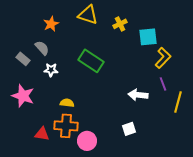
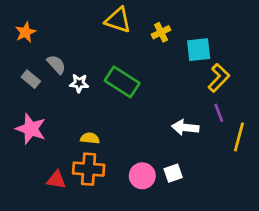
orange star: (51, 24) -> (25, 32), moved
white star: (51, 70) -> (79, 83), moved
pink circle: (87, 141) -> (142, 176), moved

